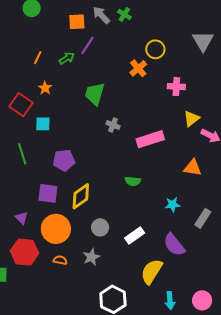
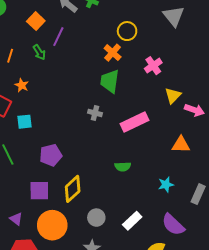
orange square: (77, 22) -> (36, 21), moved, turned -36
green arrow: (67, 58) -> (39, 52), turned 98
pink cross: (176, 87) -> (153, 66), turned -30
green trapezoid: (95, 94) -> (110, 81), moved

